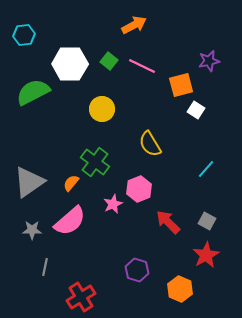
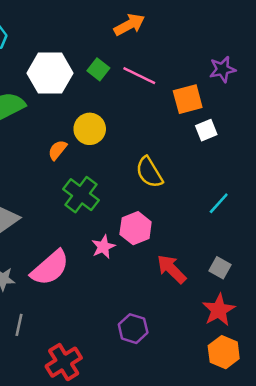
white square: (196, 110) -> (206, 130), turned 36
orange semicircle: (71, 183) -> (57, 150), moved
orange hexagon: (180, 289) -> (224, 352), moved

